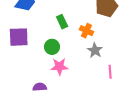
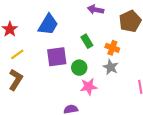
purple square: (19, 37) -> (57, 57), moved
gray star: (95, 50) -> (111, 67), moved

